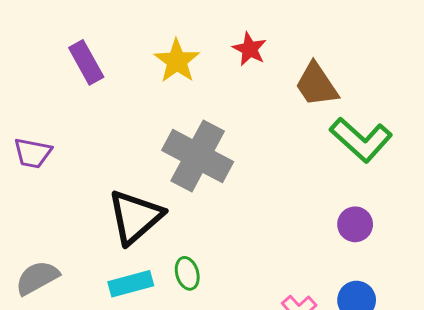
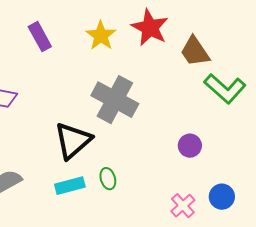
red star: (250, 49) -> (150, 28), size x1.6
purple circle: (355, 224) -> (190, 146), moved

